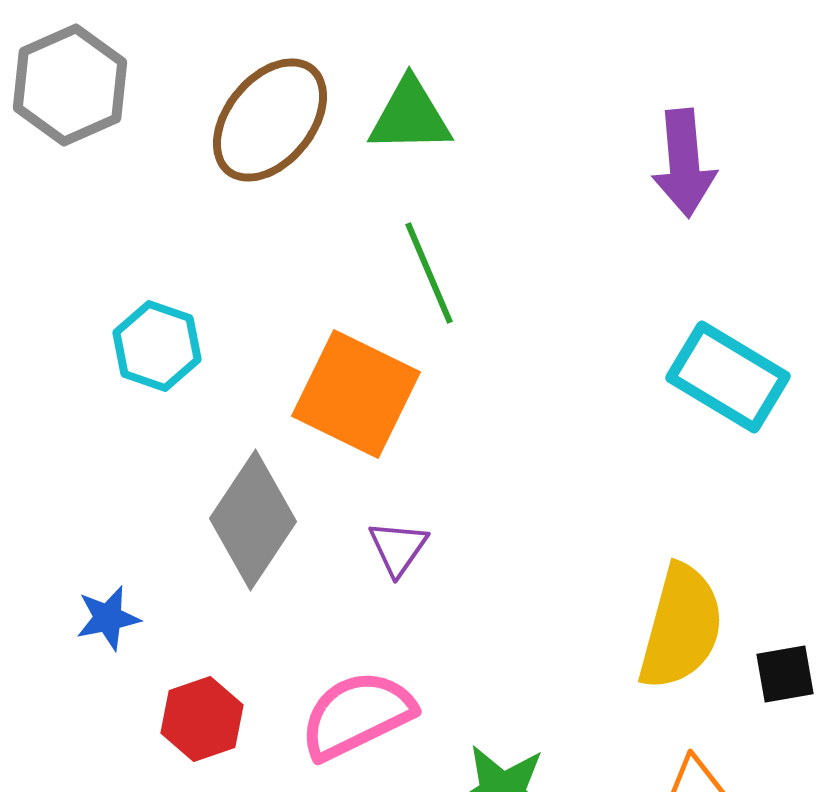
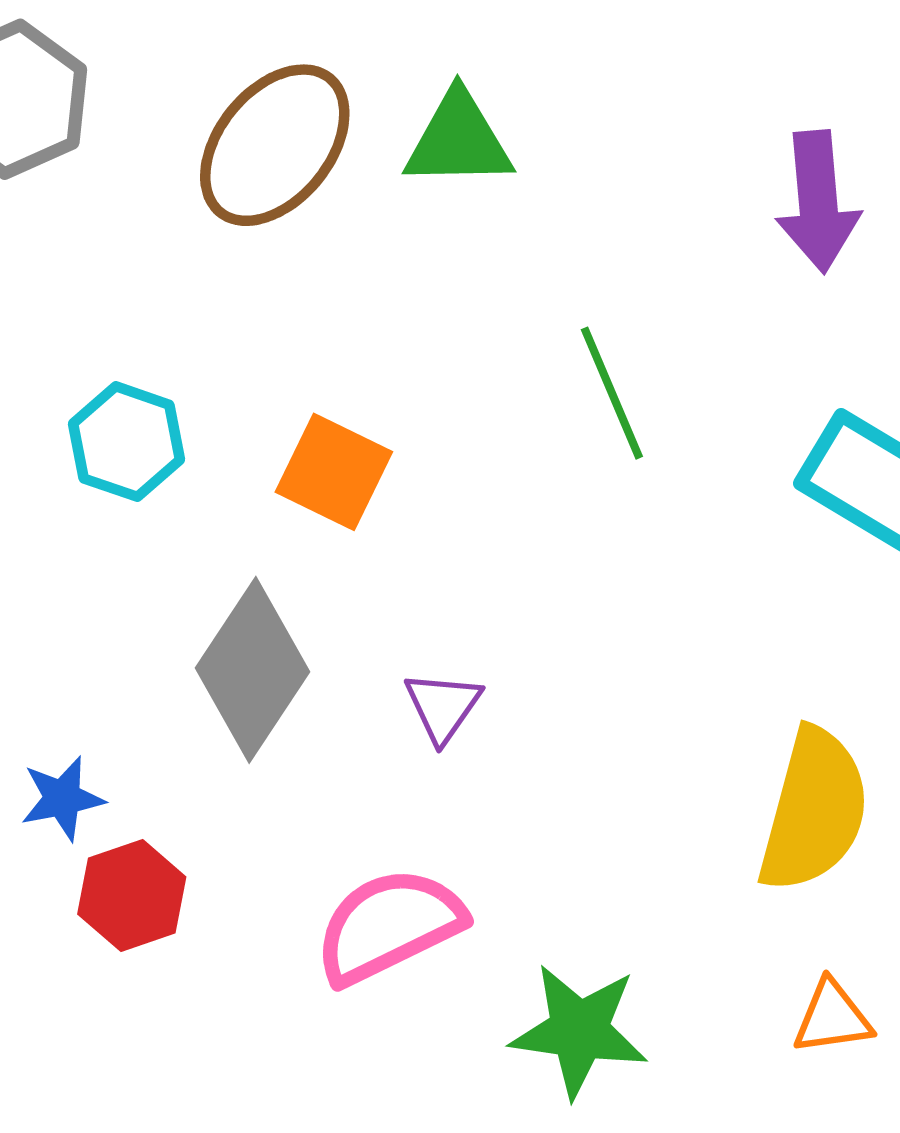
green line: (429, 273) -> (612, 393), moved
orange square: (356, 394) -> (334, 472), moved, size x0.7
red hexagon: (202, 719) -> (132, 895), moved

